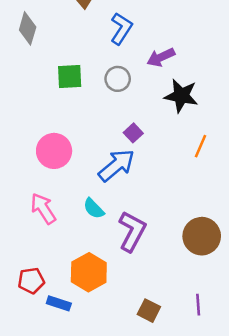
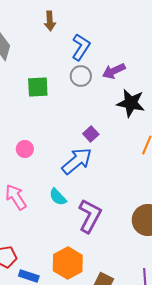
gray circle: (118, 79) -> (81, 76), moved
pink circle: (54, 151) -> (25, 149), size x0.6
orange hexagon: (89, 272) -> (68, 263), moved

